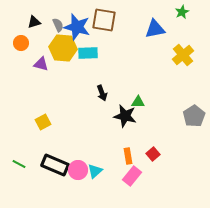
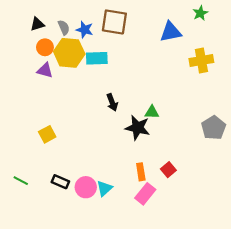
blue star: (77, 27) -> (85, 30), size x0.6
orange circle: (21, 43) -> (45, 47), moved
yellow cross: (183, 55) -> (201, 61), turned 30
black rectangle: (55, 165) -> (60, 182), size x0.6

